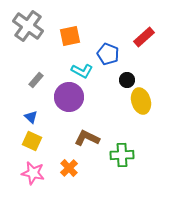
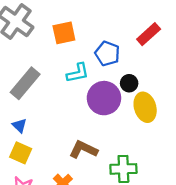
cyan L-shape: (82, 71) -> (78, 73), turned -40
gray rectangle: (36, 80) -> (25, 83), size x1.8
purple circle: (69, 97) -> (104, 98), moved

